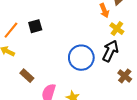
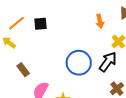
orange arrow: (104, 11) -> (100, 21), moved

